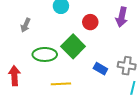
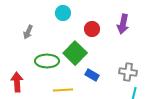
blue rectangle: (100, 69) -> (92, 75), moved

